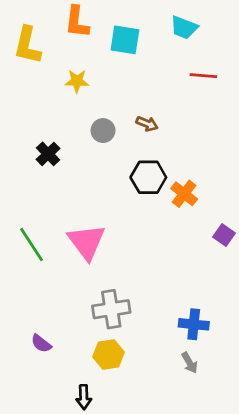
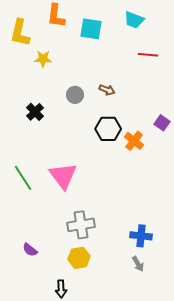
yellow star: (77, 81) -> (43, 59), moved
purple square: (224, 235) -> (162, 123), moved

